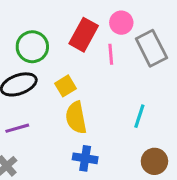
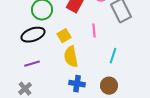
pink line: (111, 54) -> (94, 31), moved
brown circle: (154, 161) -> (109, 86), moved

